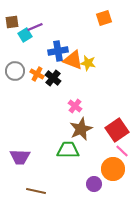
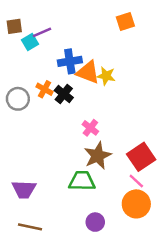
gray circle: (15, 71) -> (18, 99), moved
pink line: (122, 151) -> (136, 181), moved
purple circle: (94, 184) -> (95, 222), moved
brown line: (36, 191) -> (30, 227), moved

